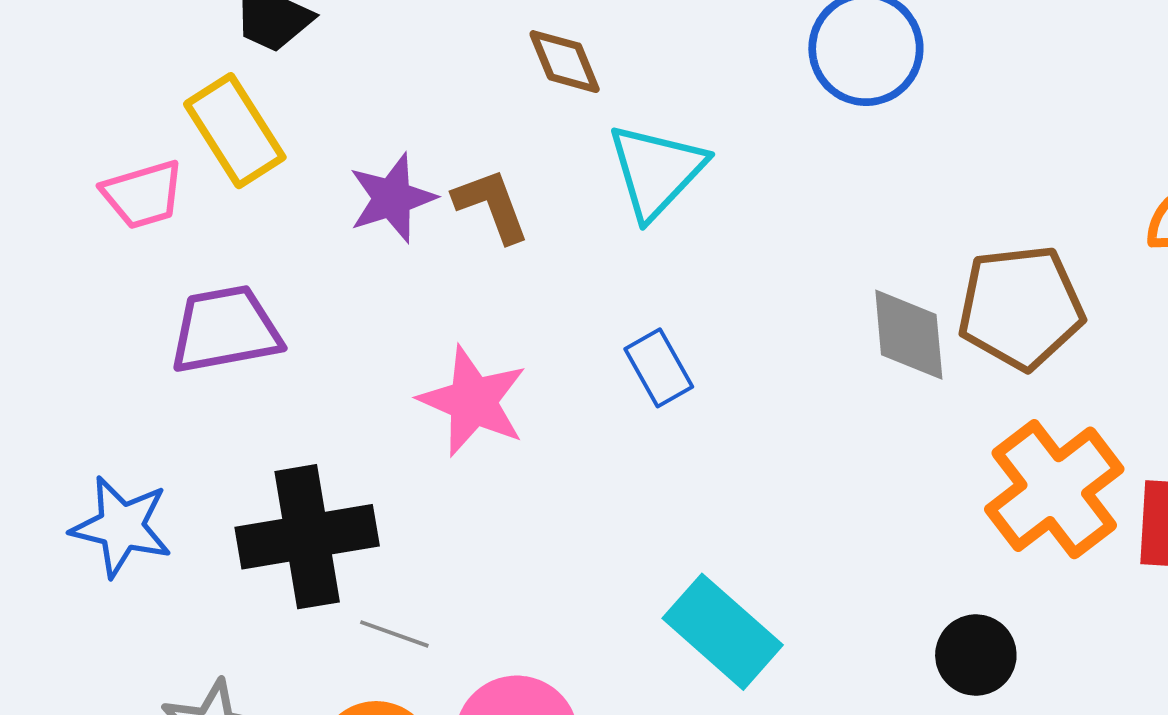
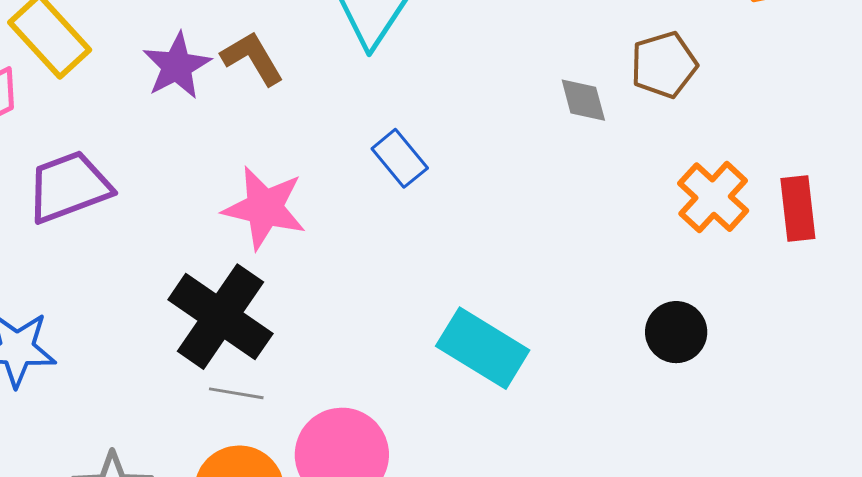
brown pentagon: (1021, 307) -> (664, 65), size x0.7
gray diamond: (909, 335) -> (583, 100), size x0.7
orange cross: (1054, 489) -> (713, 197), size x0.7
black cross: (307, 537) -> (220, 317), moved, turned -36

